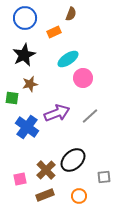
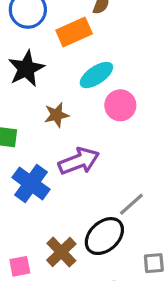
orange rectangle: (54, 32) -> (74, 32), size x1.5
brown star: (30, 84) -> (57, 115), moved
gray line: (90, 116) -> (131, 204), moved

